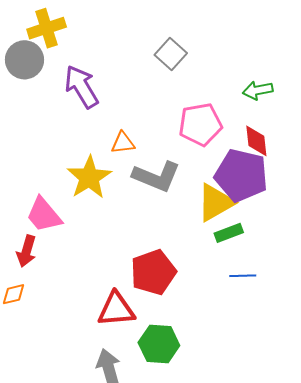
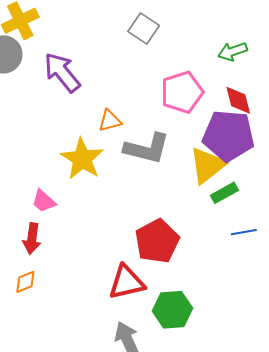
pink trapezoid: (44, 215) -> (44, 201), size x0.7

